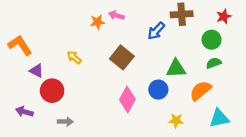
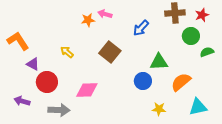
brown cross: (182, 14) -> (175, 13), moved
green semicircle: (214, 63) -> (207, 52), moved
pink diamond: (127, 100) -> (87, 90), moved, turned 60
gray arrow: (65, 122) -> (59, 110), size x1.5

